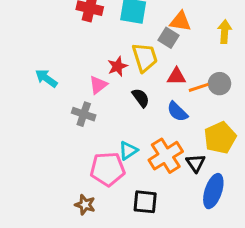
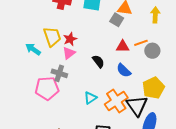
yellow trapezoid: (145, 57) -> (52, 37), moved
red star: (118, 66) -> (70, 39), moved
orange line: (199, 87) -> (141, 43), moved
black triangle: (196, 163) -> (137, 106), size x1.6
pink pentagon: (107, 169) -> (47, 88), moved

